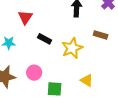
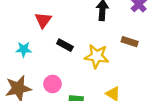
yellow star: (72, 48) -> (97, 56), turned 30

